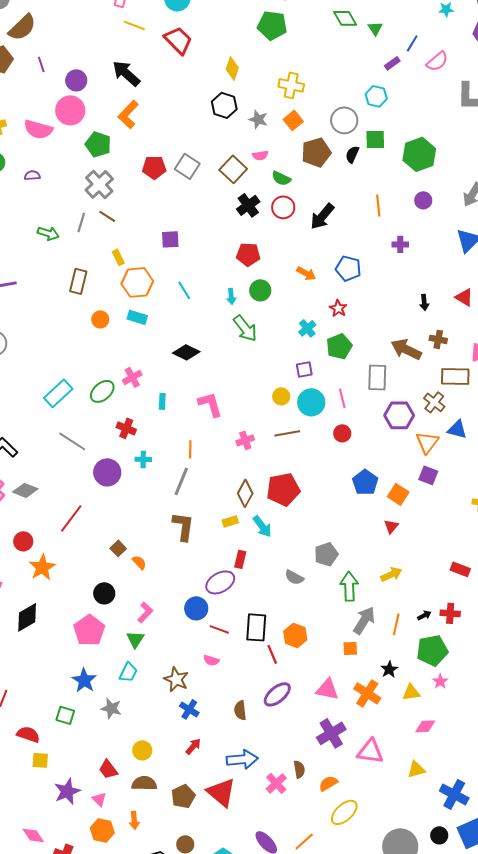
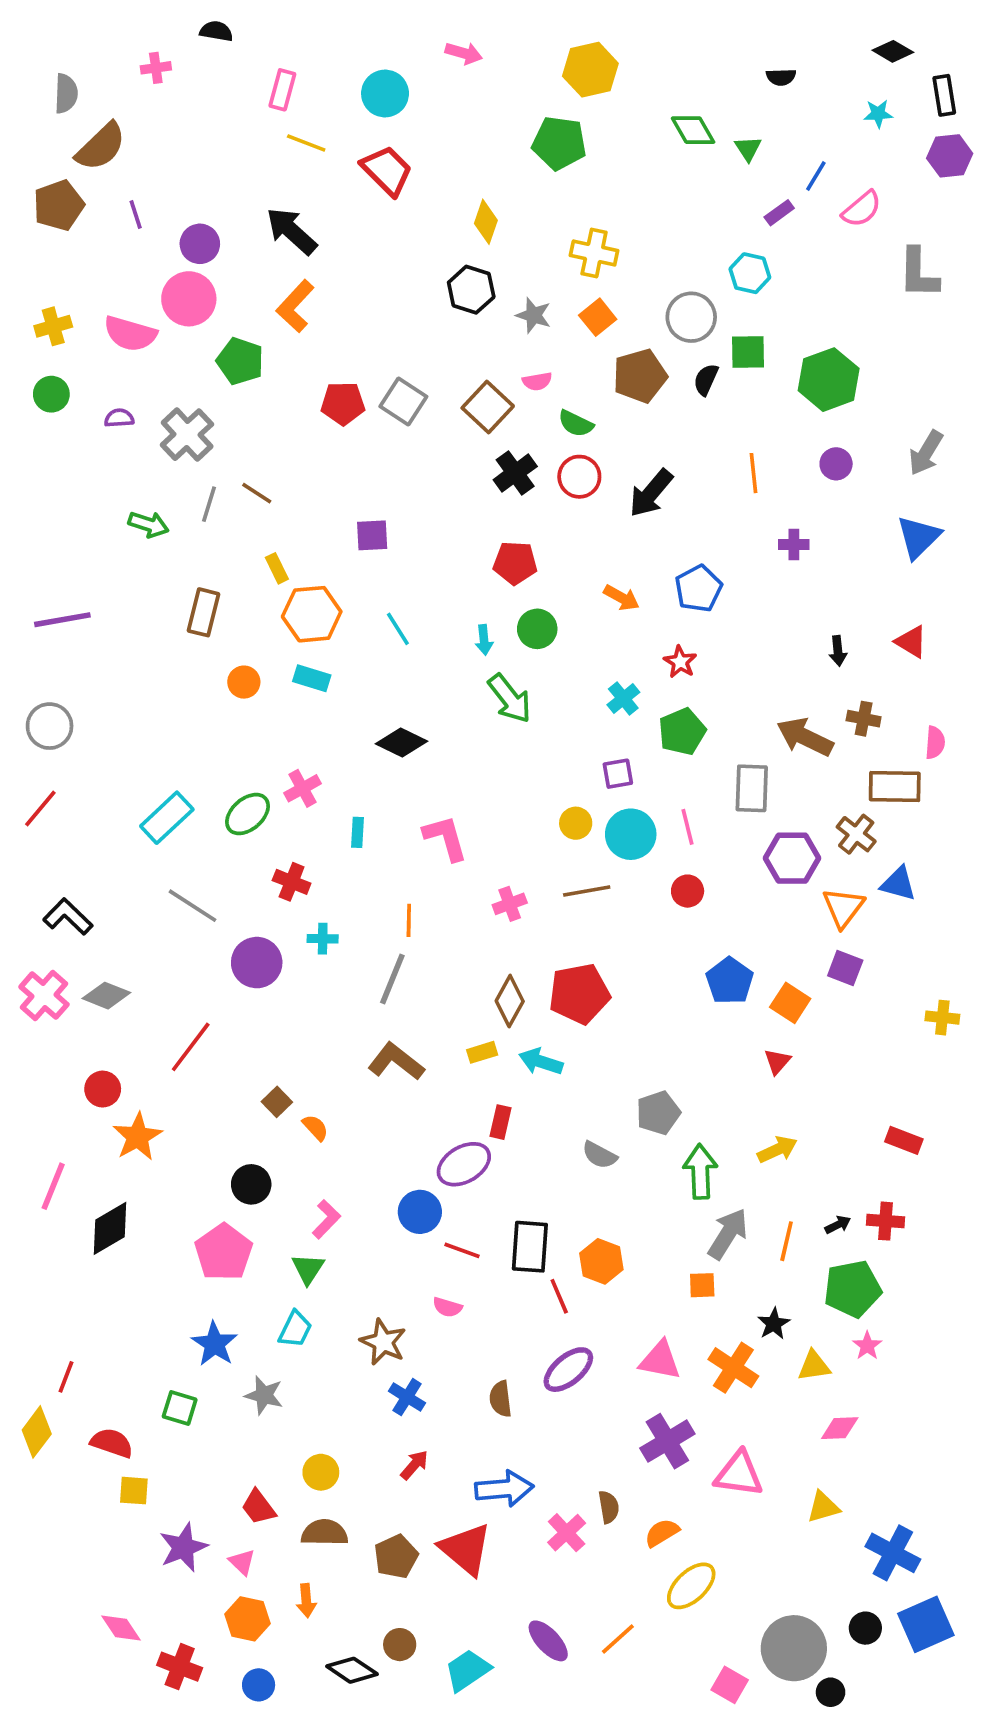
gray cross: (99, 184) -> (187, 435), moved
blue pentagon: (348, 268) -> (699, 589), turned 30
brown L-shape: (183, 526) -> (396, 1062), turned -60
cyan arrow: (262, 526) -> (541, 1062), turned 145

